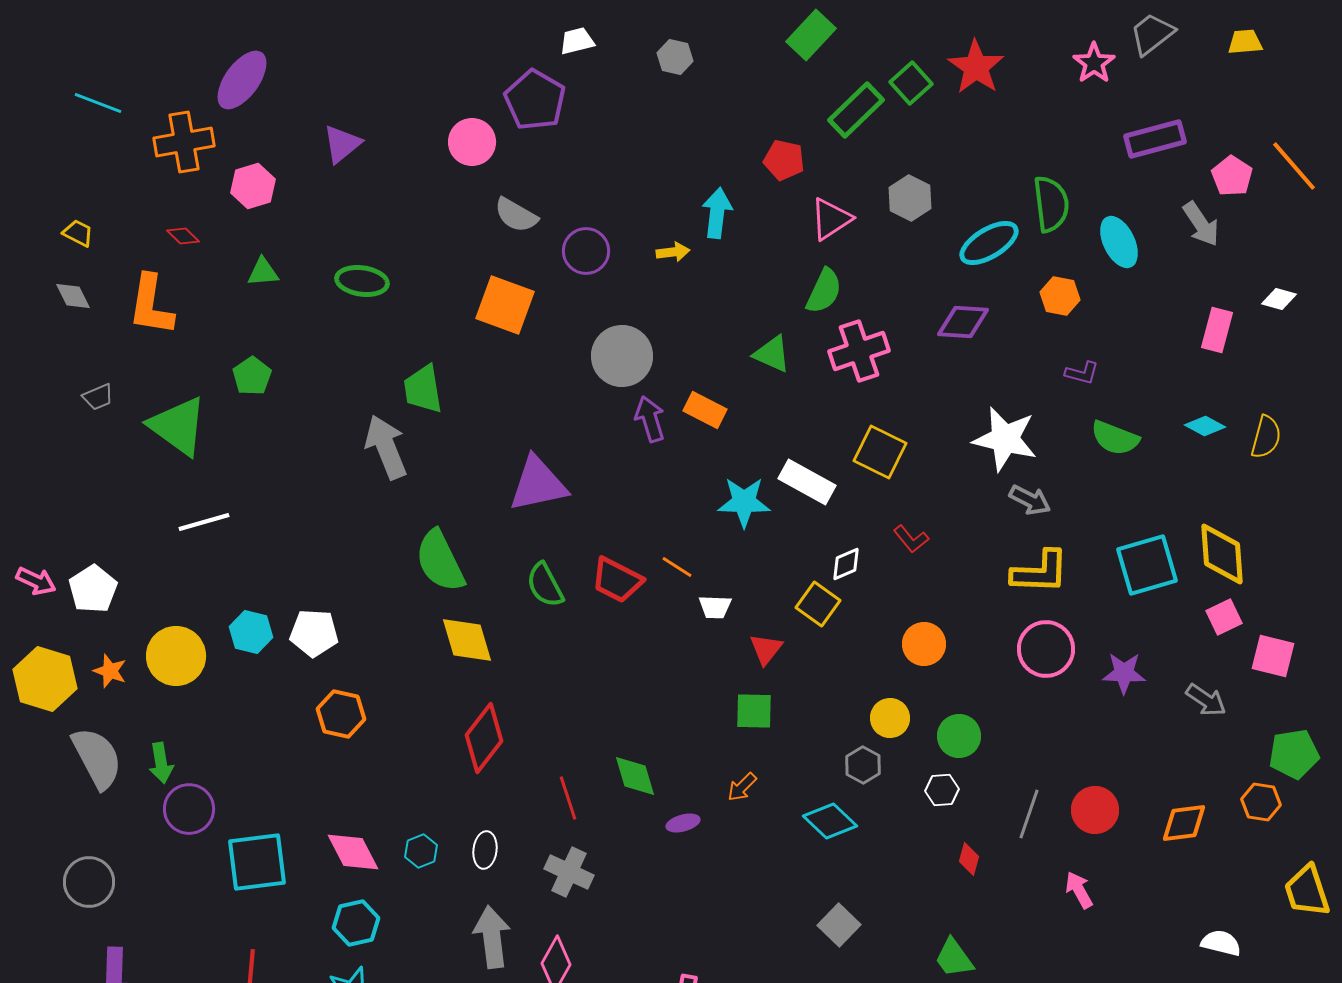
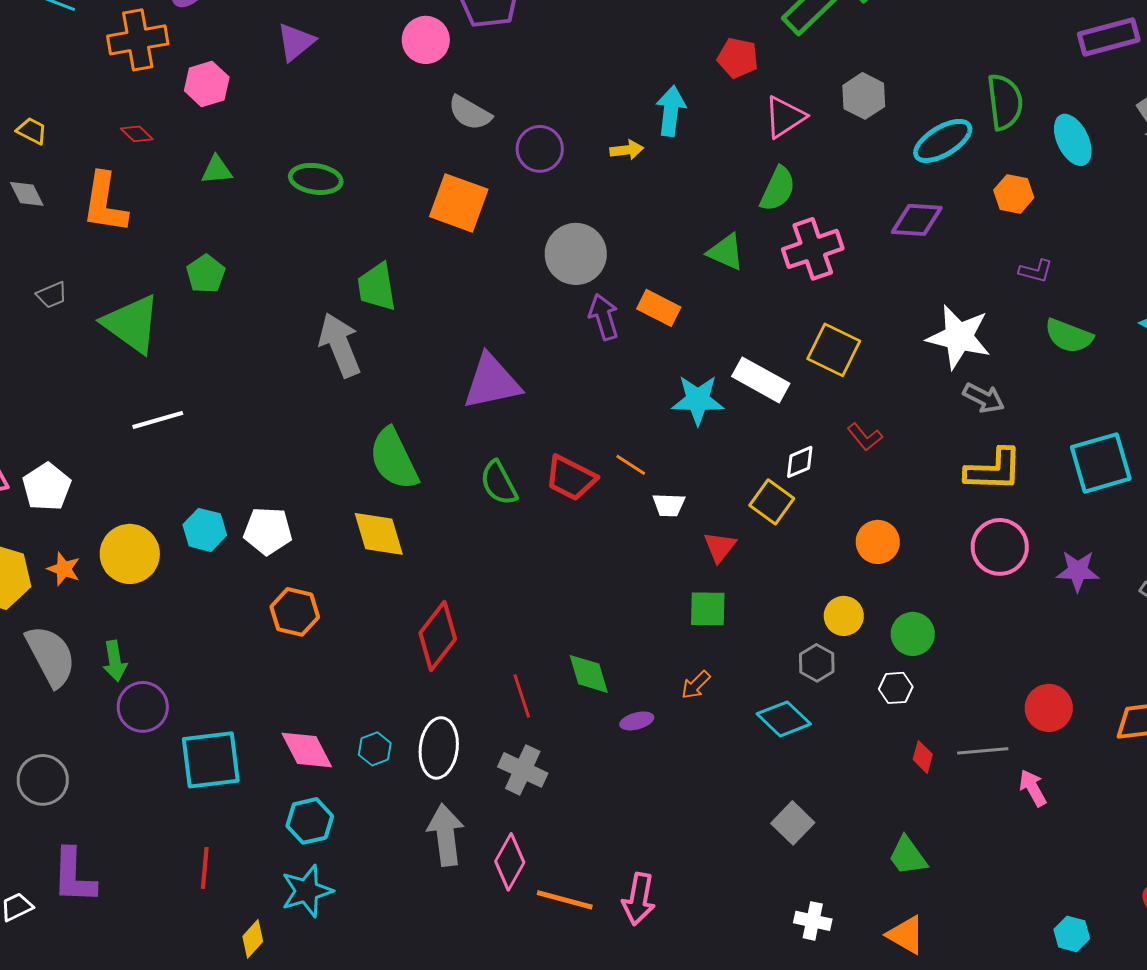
yellow diamond: (467, 640) -> (379, 534), moved
gray line: (1029, 814) -> (983, 751), moved, turned 66
white ellipse: (485, 850) -> (439, 748), size x1.6

